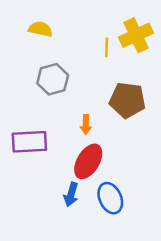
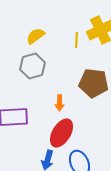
yellow semicircle: (40, 29) -> (36, 36), moved, turned -48

